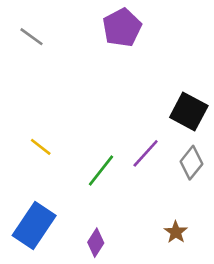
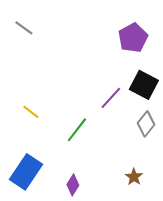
purple pentagon: (122, 28) -> (133, 38), moved
purple line: (146, 153) -> (111, 98), moved

